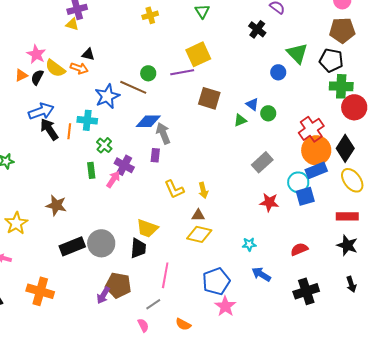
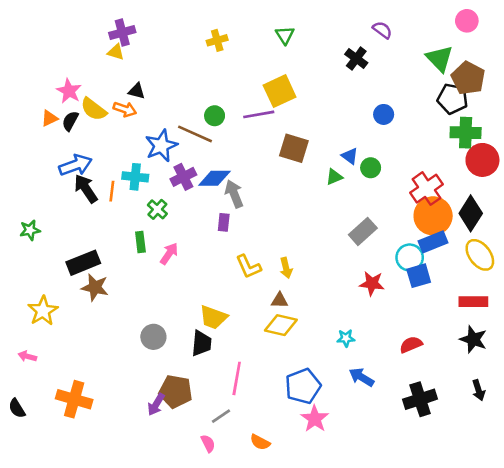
brown pentagon: (342, 30) -> (468, 78), moved, turned 30
green triangle: (297, 53) -> (440, 59), moved
purple cross: (124, 165) -> (183, 177), moved, turned 36
gray circle: (101, 243) -> (153, 337), size x0.7
black rectangle: (72, 246) -> (83, 263), moved

